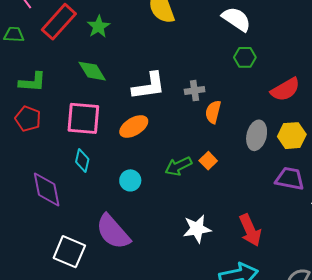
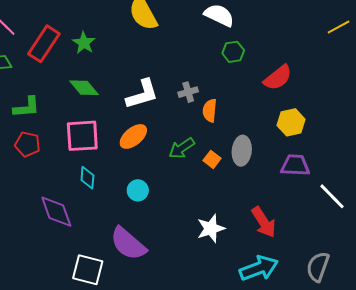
gray ellipse: (257, 135) -> (242, 151), moved
green arrow: (178, 166) -> (182, 148), moved

